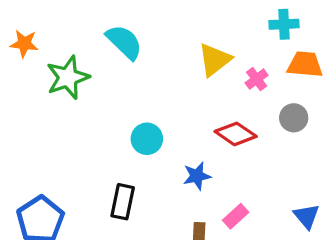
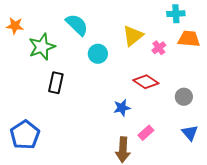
gray circle: (294, 118) -> (184, 97), moved
cyan circle: (147, 139) -> (98, 54), moved
black rectangle: (123, 202) -> (56, 83), moved

